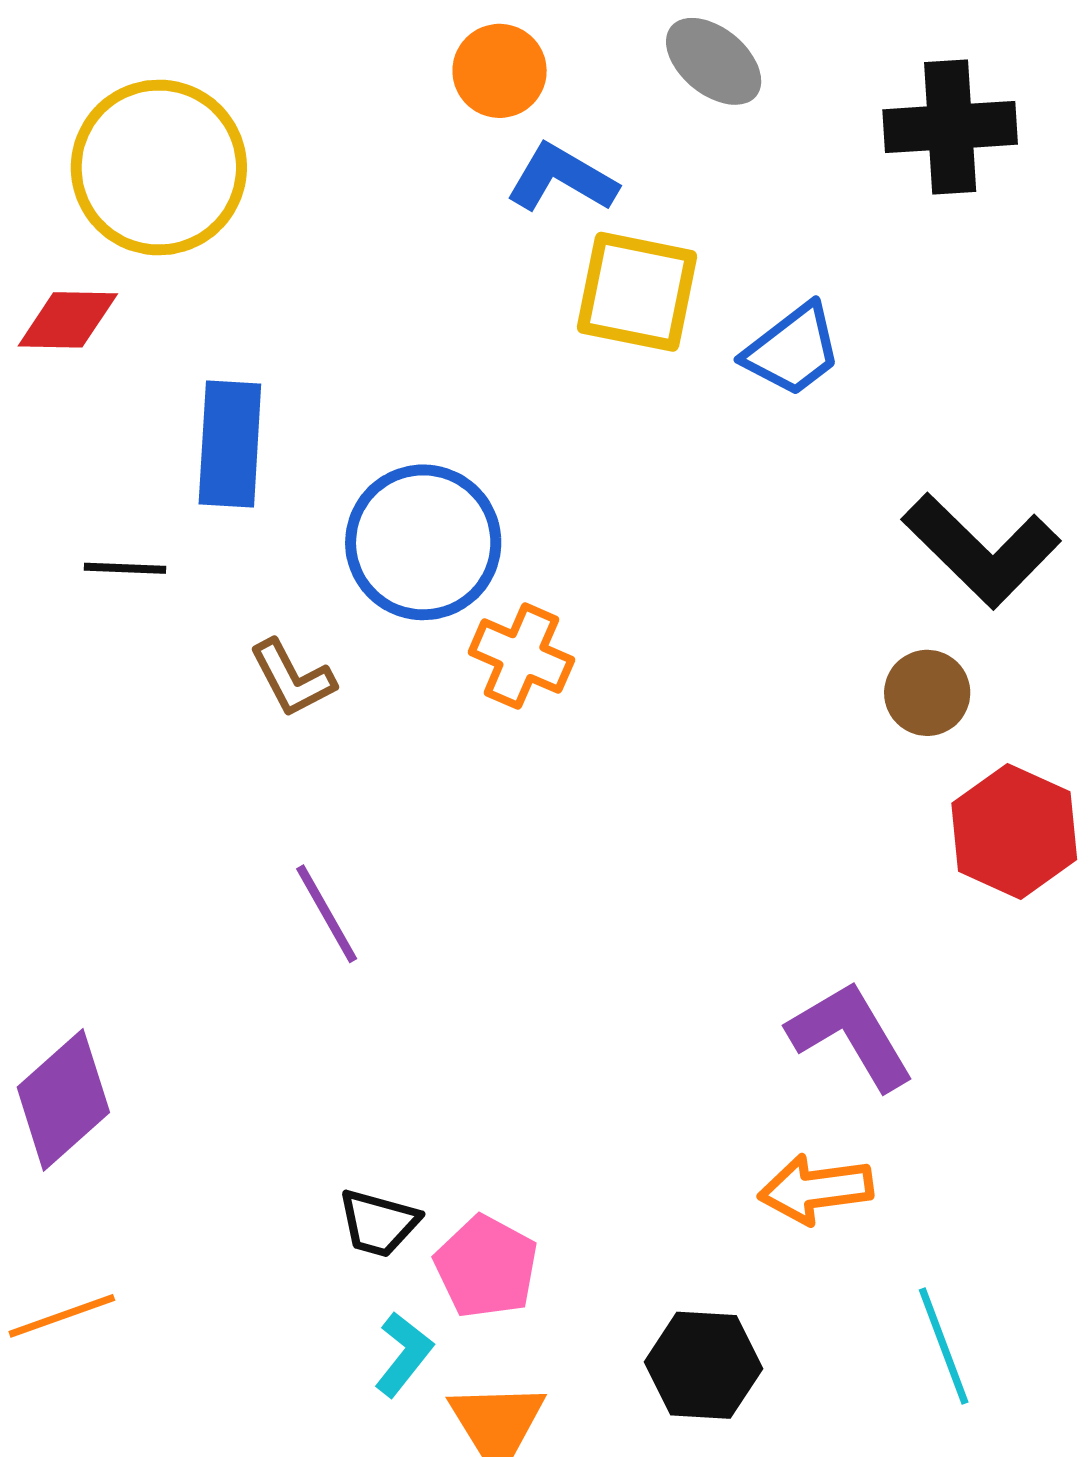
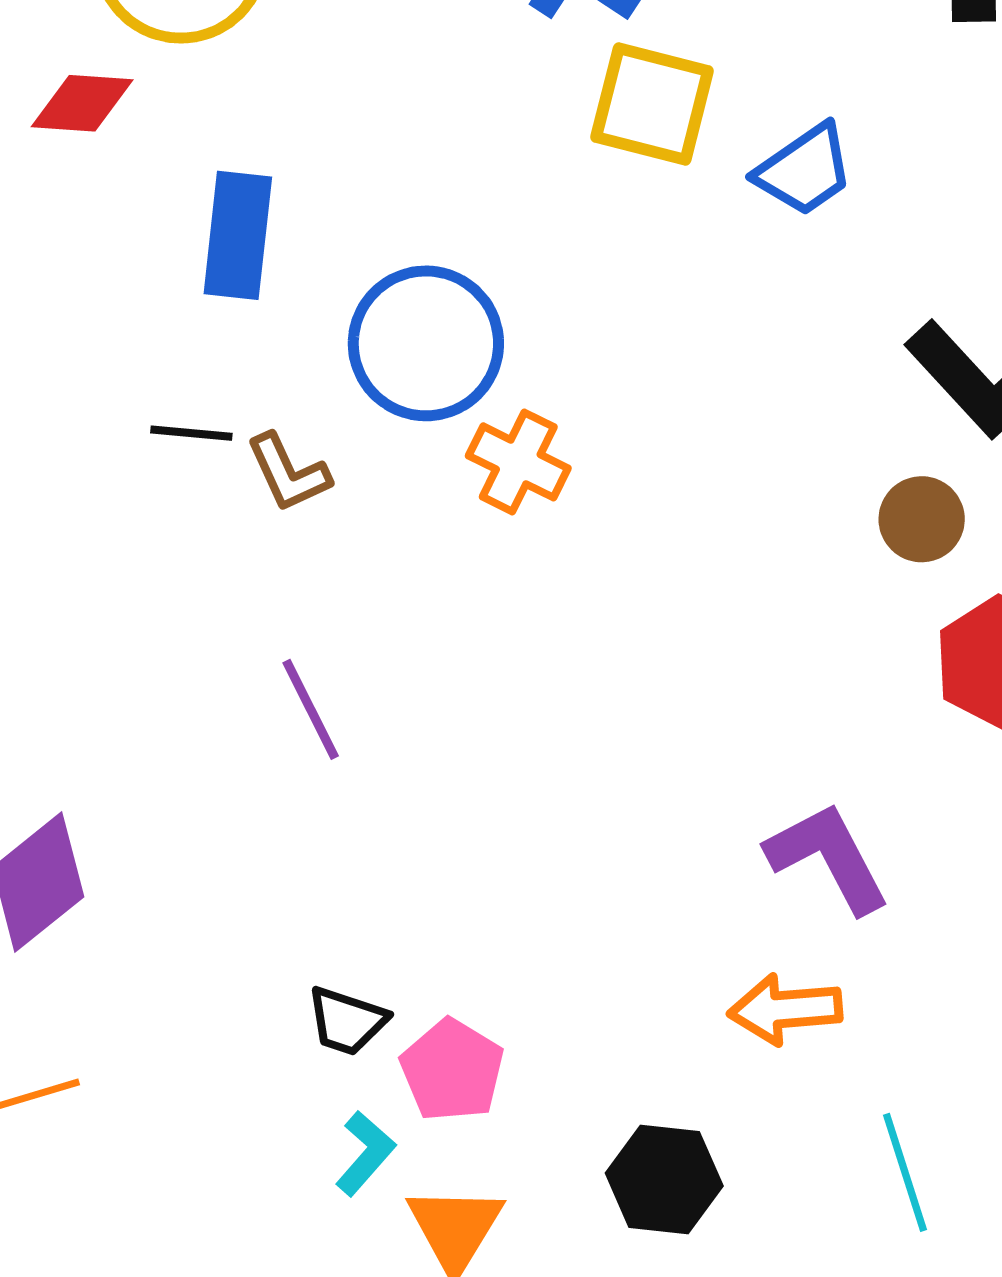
black line: (125, 568) -> (191, 433), moved

